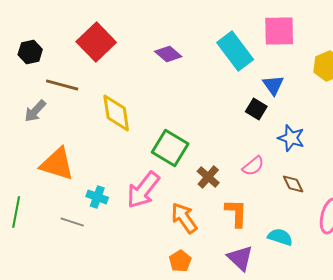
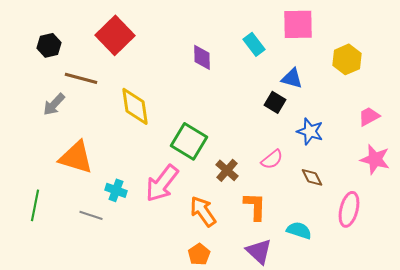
cyan rectangle: (235, 51) -> (254, 44), size x0.6
purple diamond: (168, 54) -> (202, 57), moved, turned 48
blue triangle: (273, 85) -> (292, 78), turned -40

